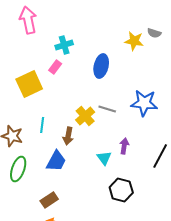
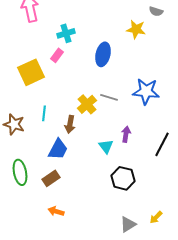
gray semicircle: (154, 33) -> (156, 11), moved
green ellipse: (18, 169) -> (20, 172), moved, turned -30
brown rectangle: (49, 200) -> (51, 178), moved

